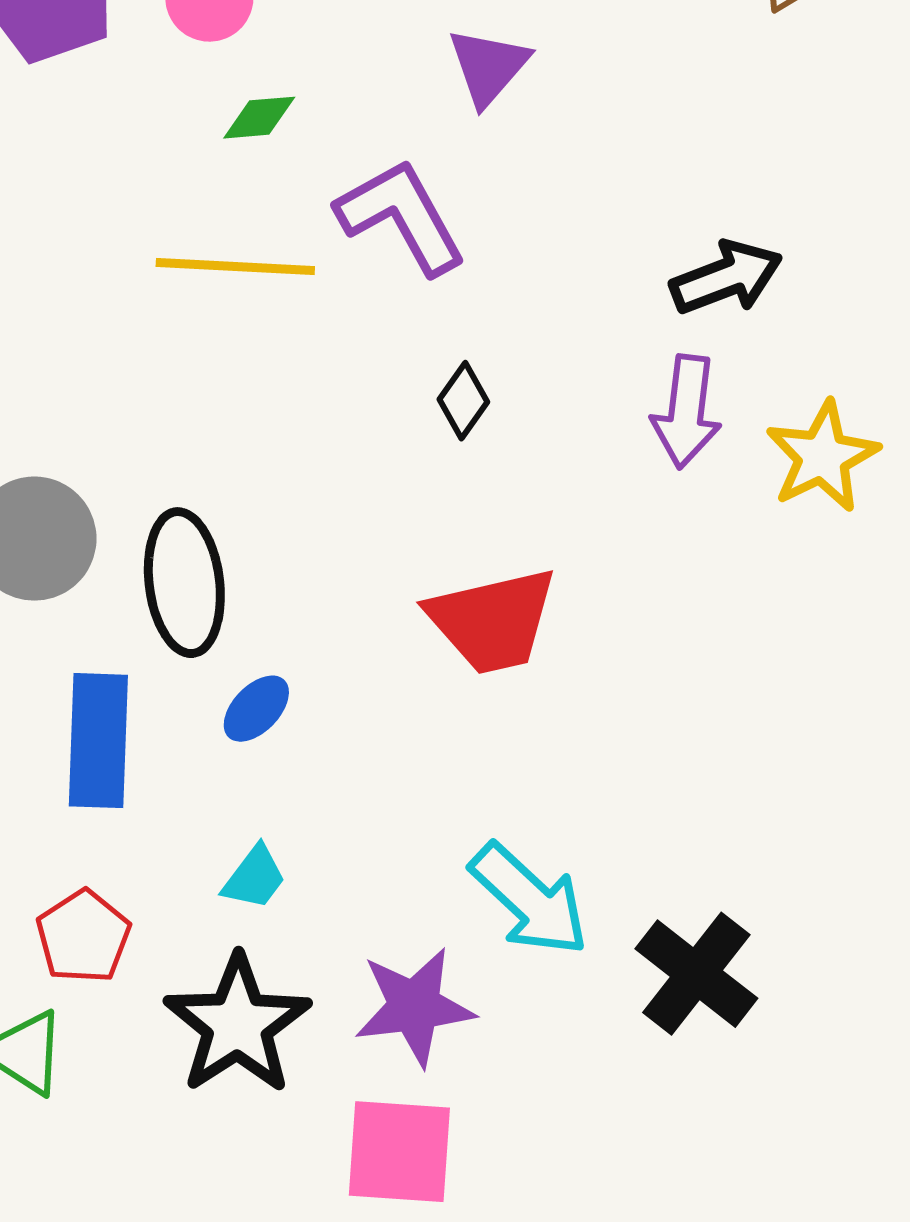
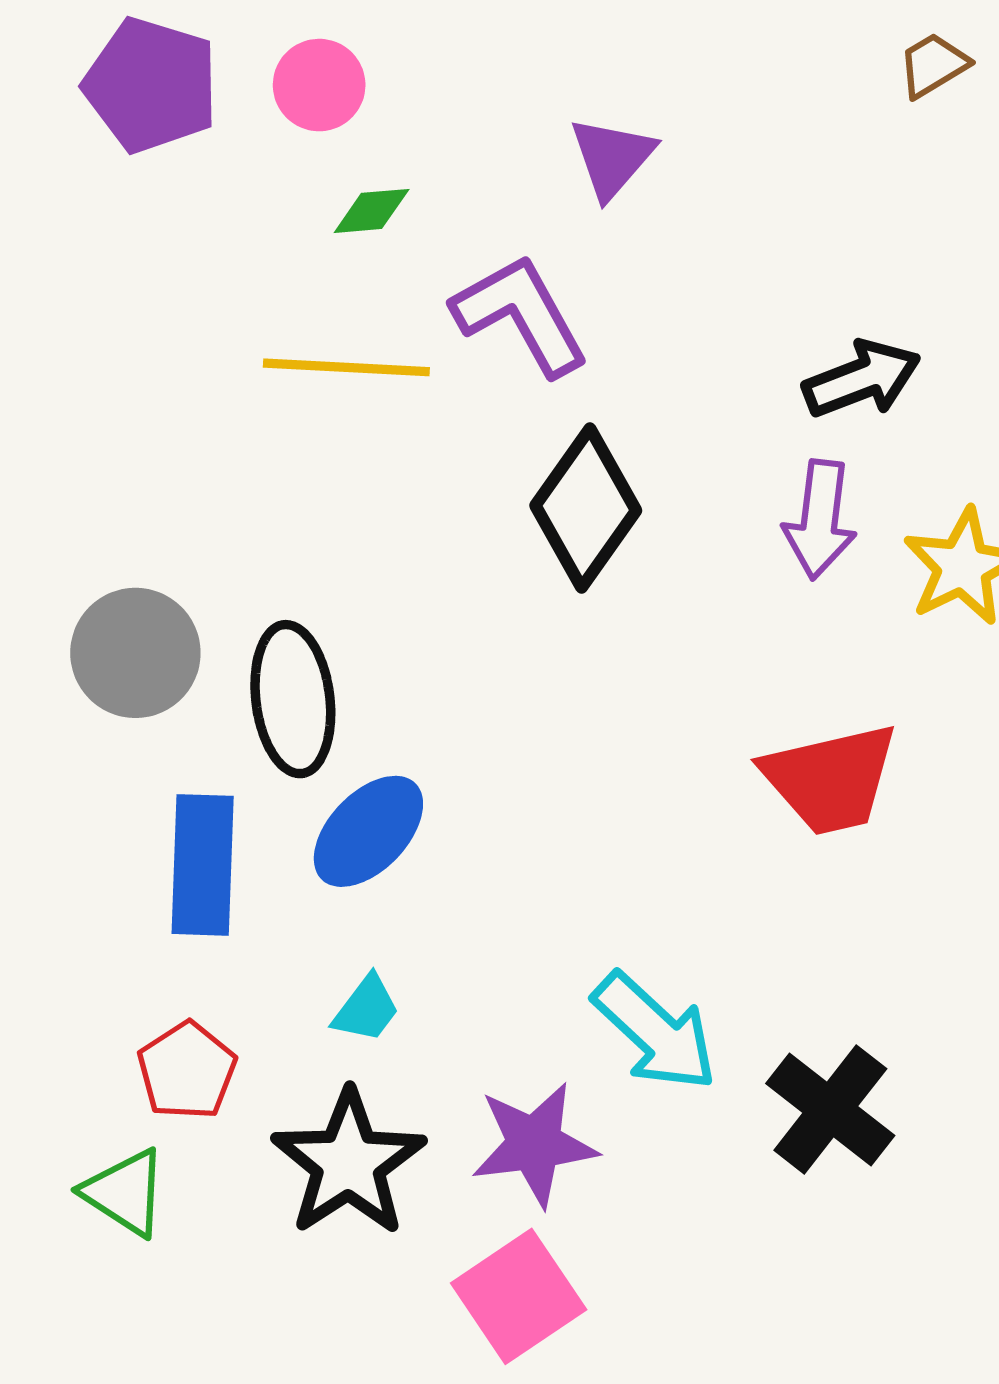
black diamond: (463, 401) -> (586, 508), size x2.0
red trapezoid: (492, 621) -> (830, 779), moved
blue ellipse: (256, 709) -> (368, 831), size x1.6
pink square: (399, 1152) -> (519, 1296), turned -38

